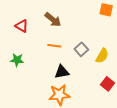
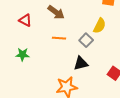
yellow semicircle: (102, 56) -> (100, 26), moved
black triangle: (62, 72) -> (81, 63), moved

